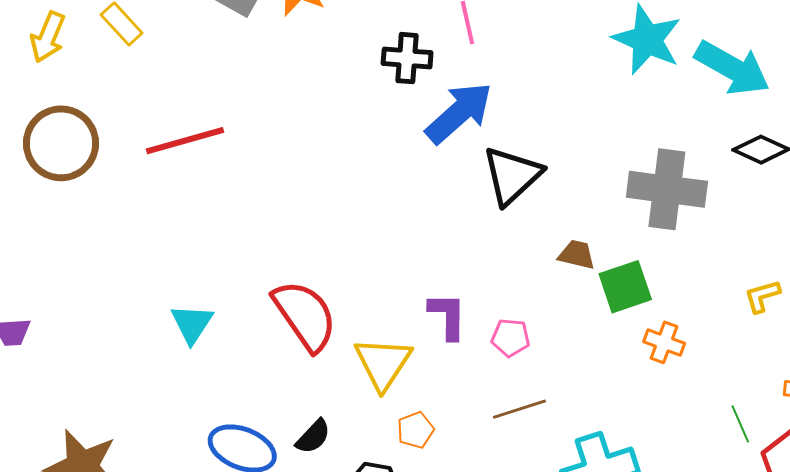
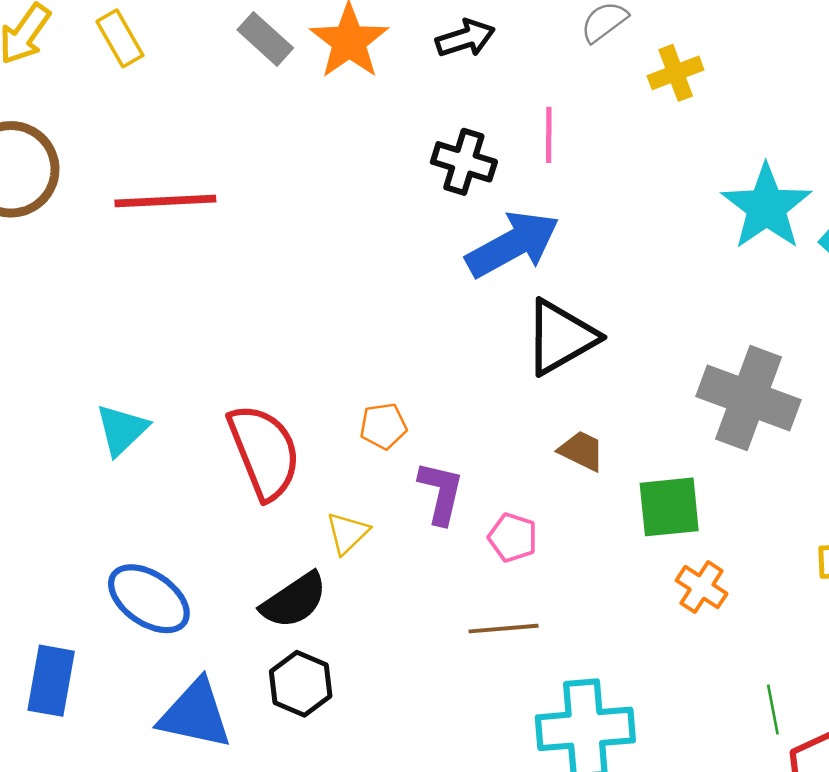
brown trapezoid: (577, 255) -> (582, 451), moved
yellow triangle: (383, 363) -> (347, 533), size x0.6
orange pentagon: (415, 430) -> (383, 426), moved
black semicircle: (313, 437) -> (294, 600), moved, size x1.4

